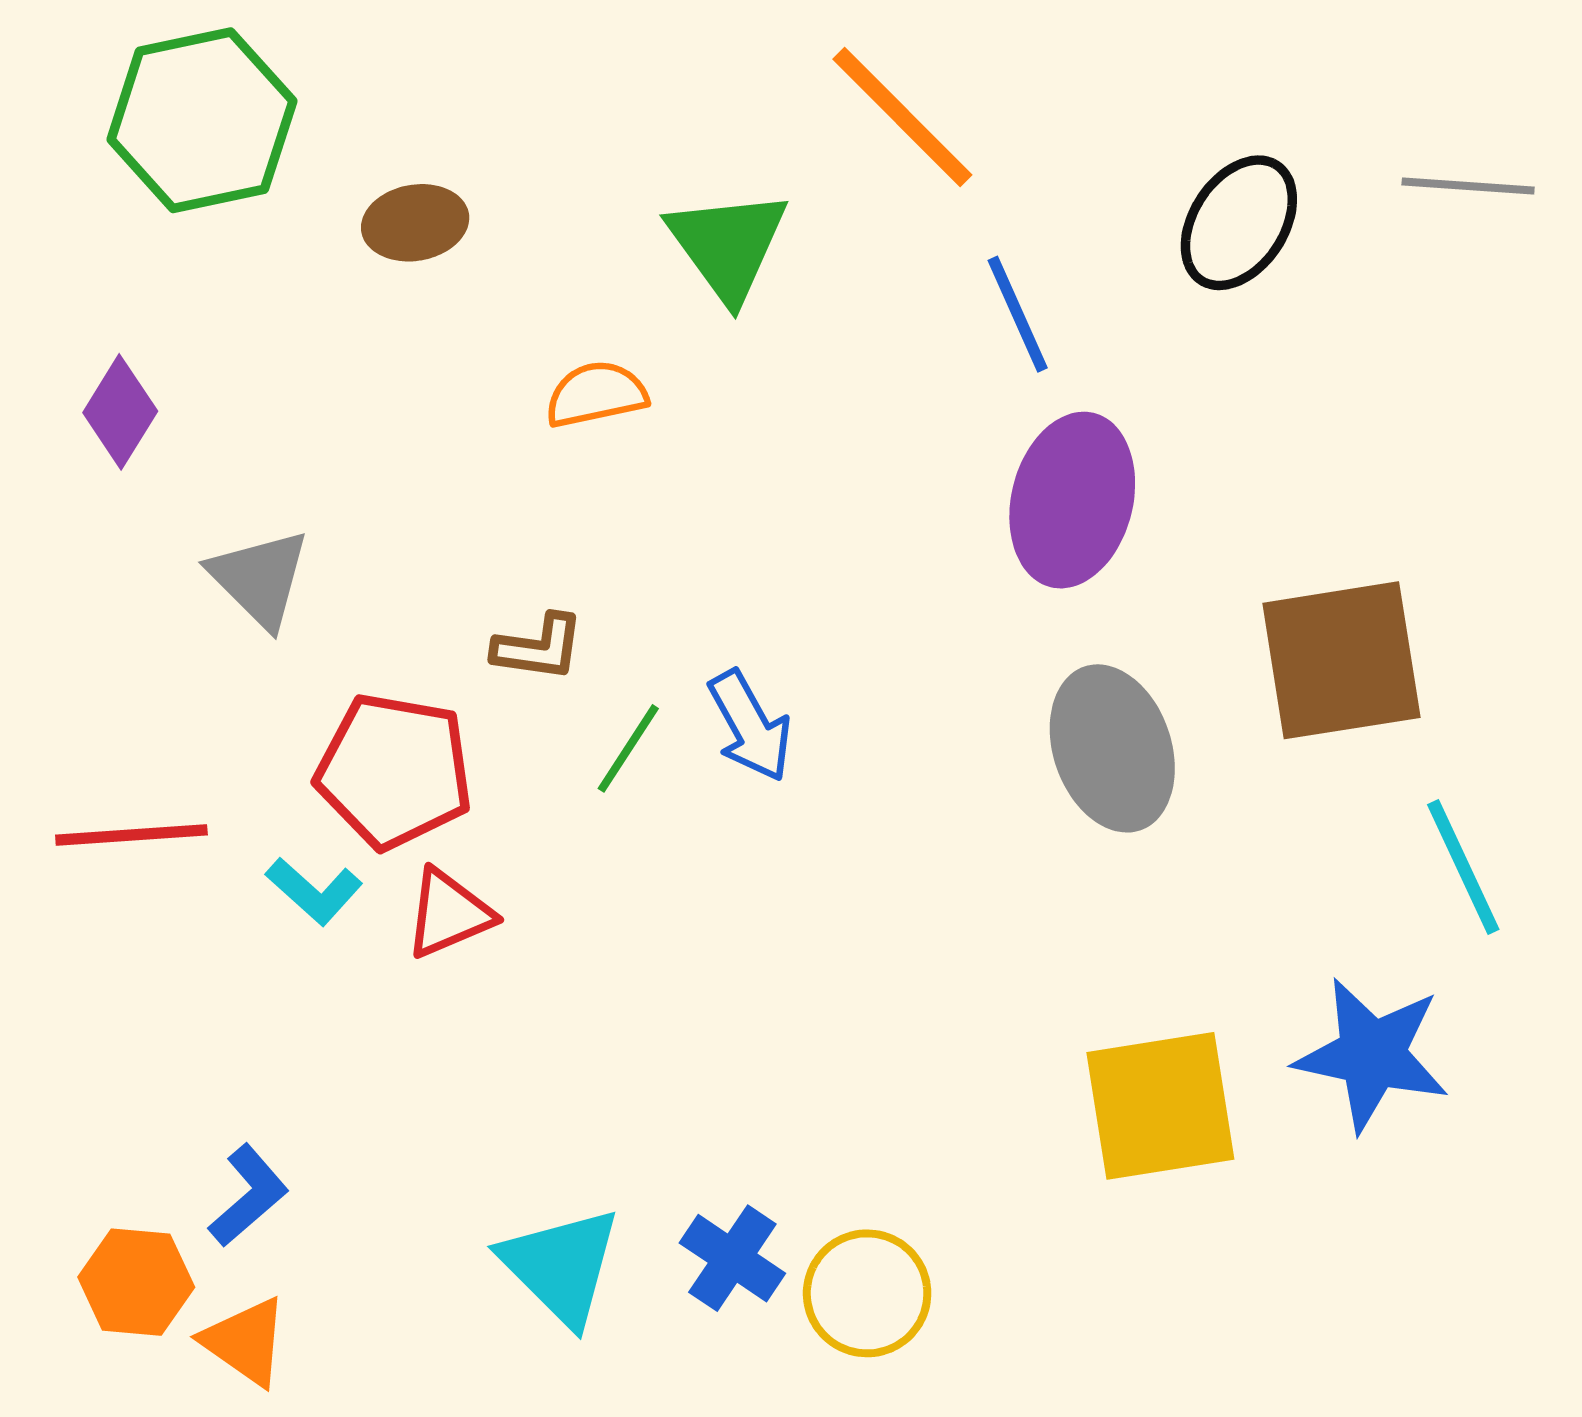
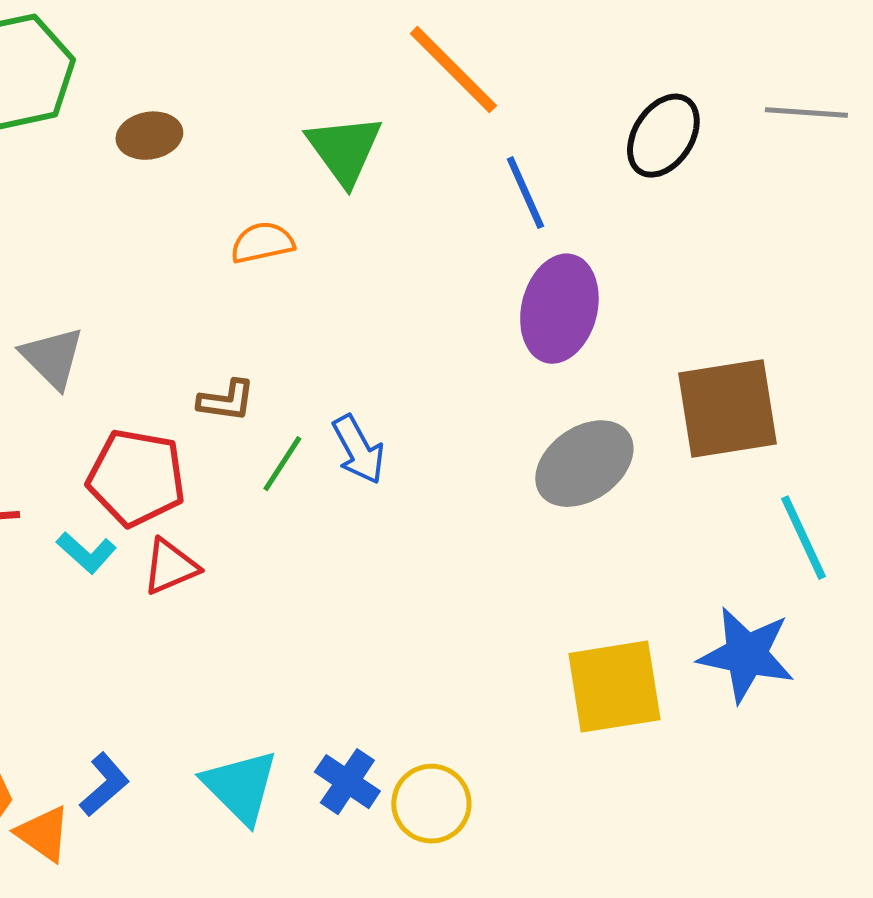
gray ellipse: (1112, 748) -> (584, 464), turned 74
blue L-shape: (248, 1196) -> (104, 785), moved

